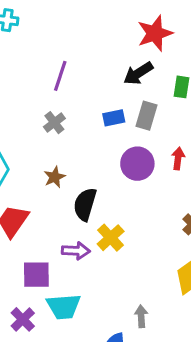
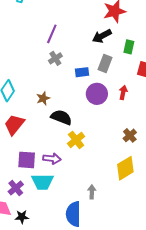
blue rectangle: (114, 118) -> (82, 72), moved
gray cross: (54, 123) -> (55, 58), moved
black semicircle: (85, 204) -> (61, 117), turned 90
purple arrow: (76, 251) -> (52, 159), moved

